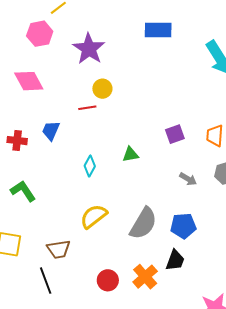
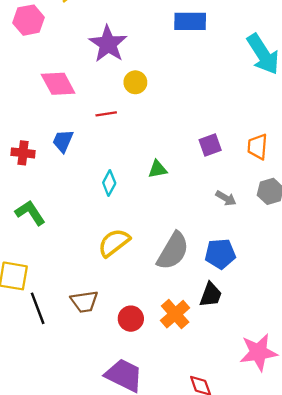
pink hexagon: (40, 34) -> (29, 20), moved
pink diamond: (29, 81) -> (58, 84), moved
yellow circle: (102, 89) -> (135, 82), moved
brown trapezoid: (59, 249) -> (84, 302), moved
black line: (46, 281) -> (38, 308), moved

